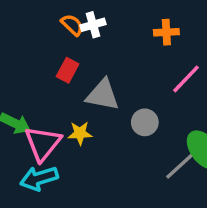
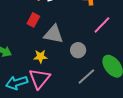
pink triangle: (43, 143) -> (39, 79), moved
gray line: (180, 166) -> (86, 77), moved

